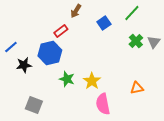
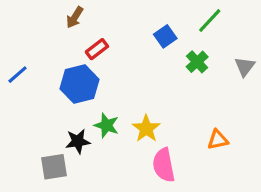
brown arrow: (76, 11) -> (75, 17), moved
green cross: (136, 41) -> (197, 62), moved
black star: (24, 65) -> (78, 141), moved
gray square: (34, 105) -> (54, 167), turned -30

